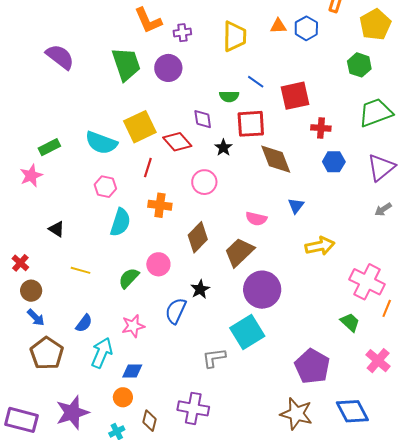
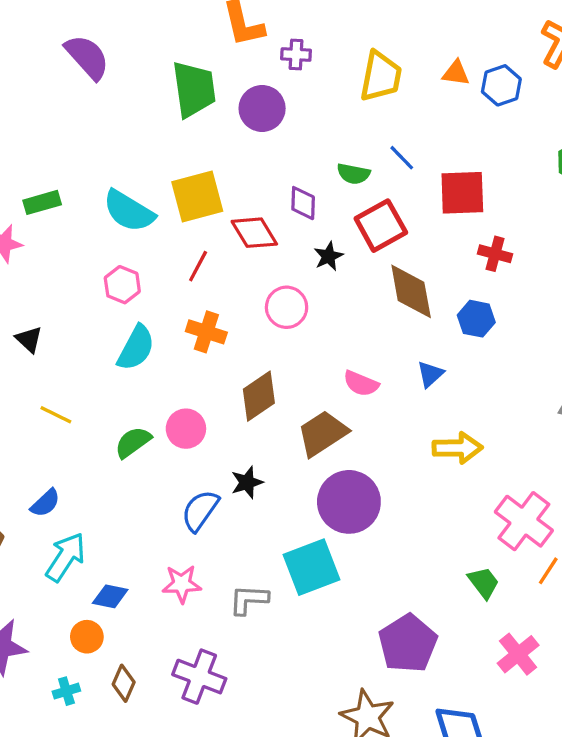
red square: (251, 124) -> (381, 226), turned -36
blue hexagon: (334, 162) -> (476, 319), moved
pink star: (133, 326) -> (182, 584), moved

